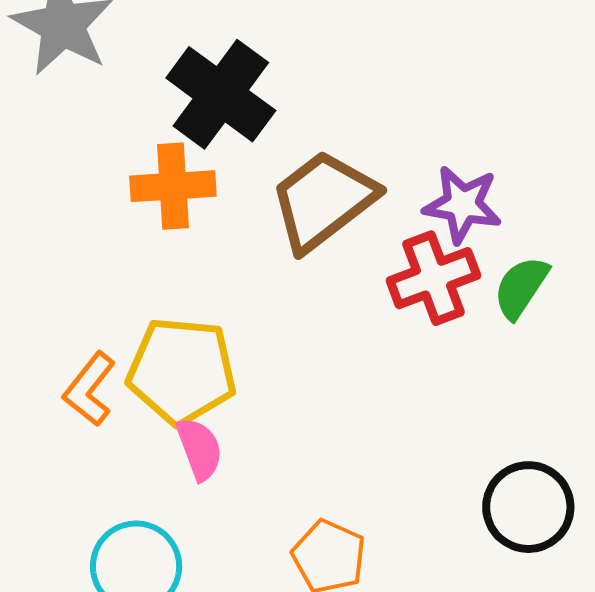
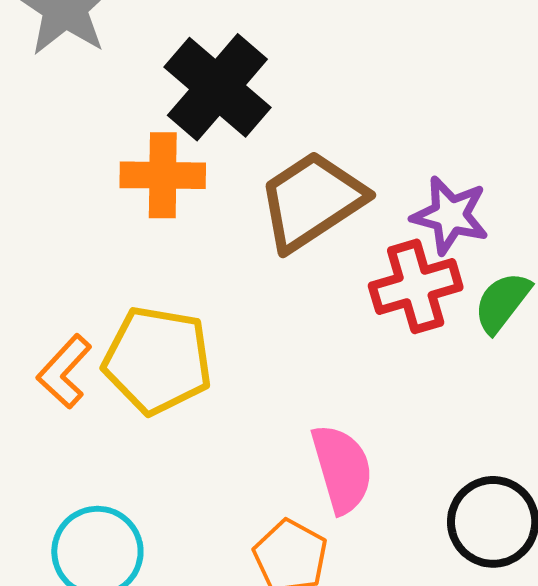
pink semicircle: (199, 449) -> (342, 469), moved, size x1.4

